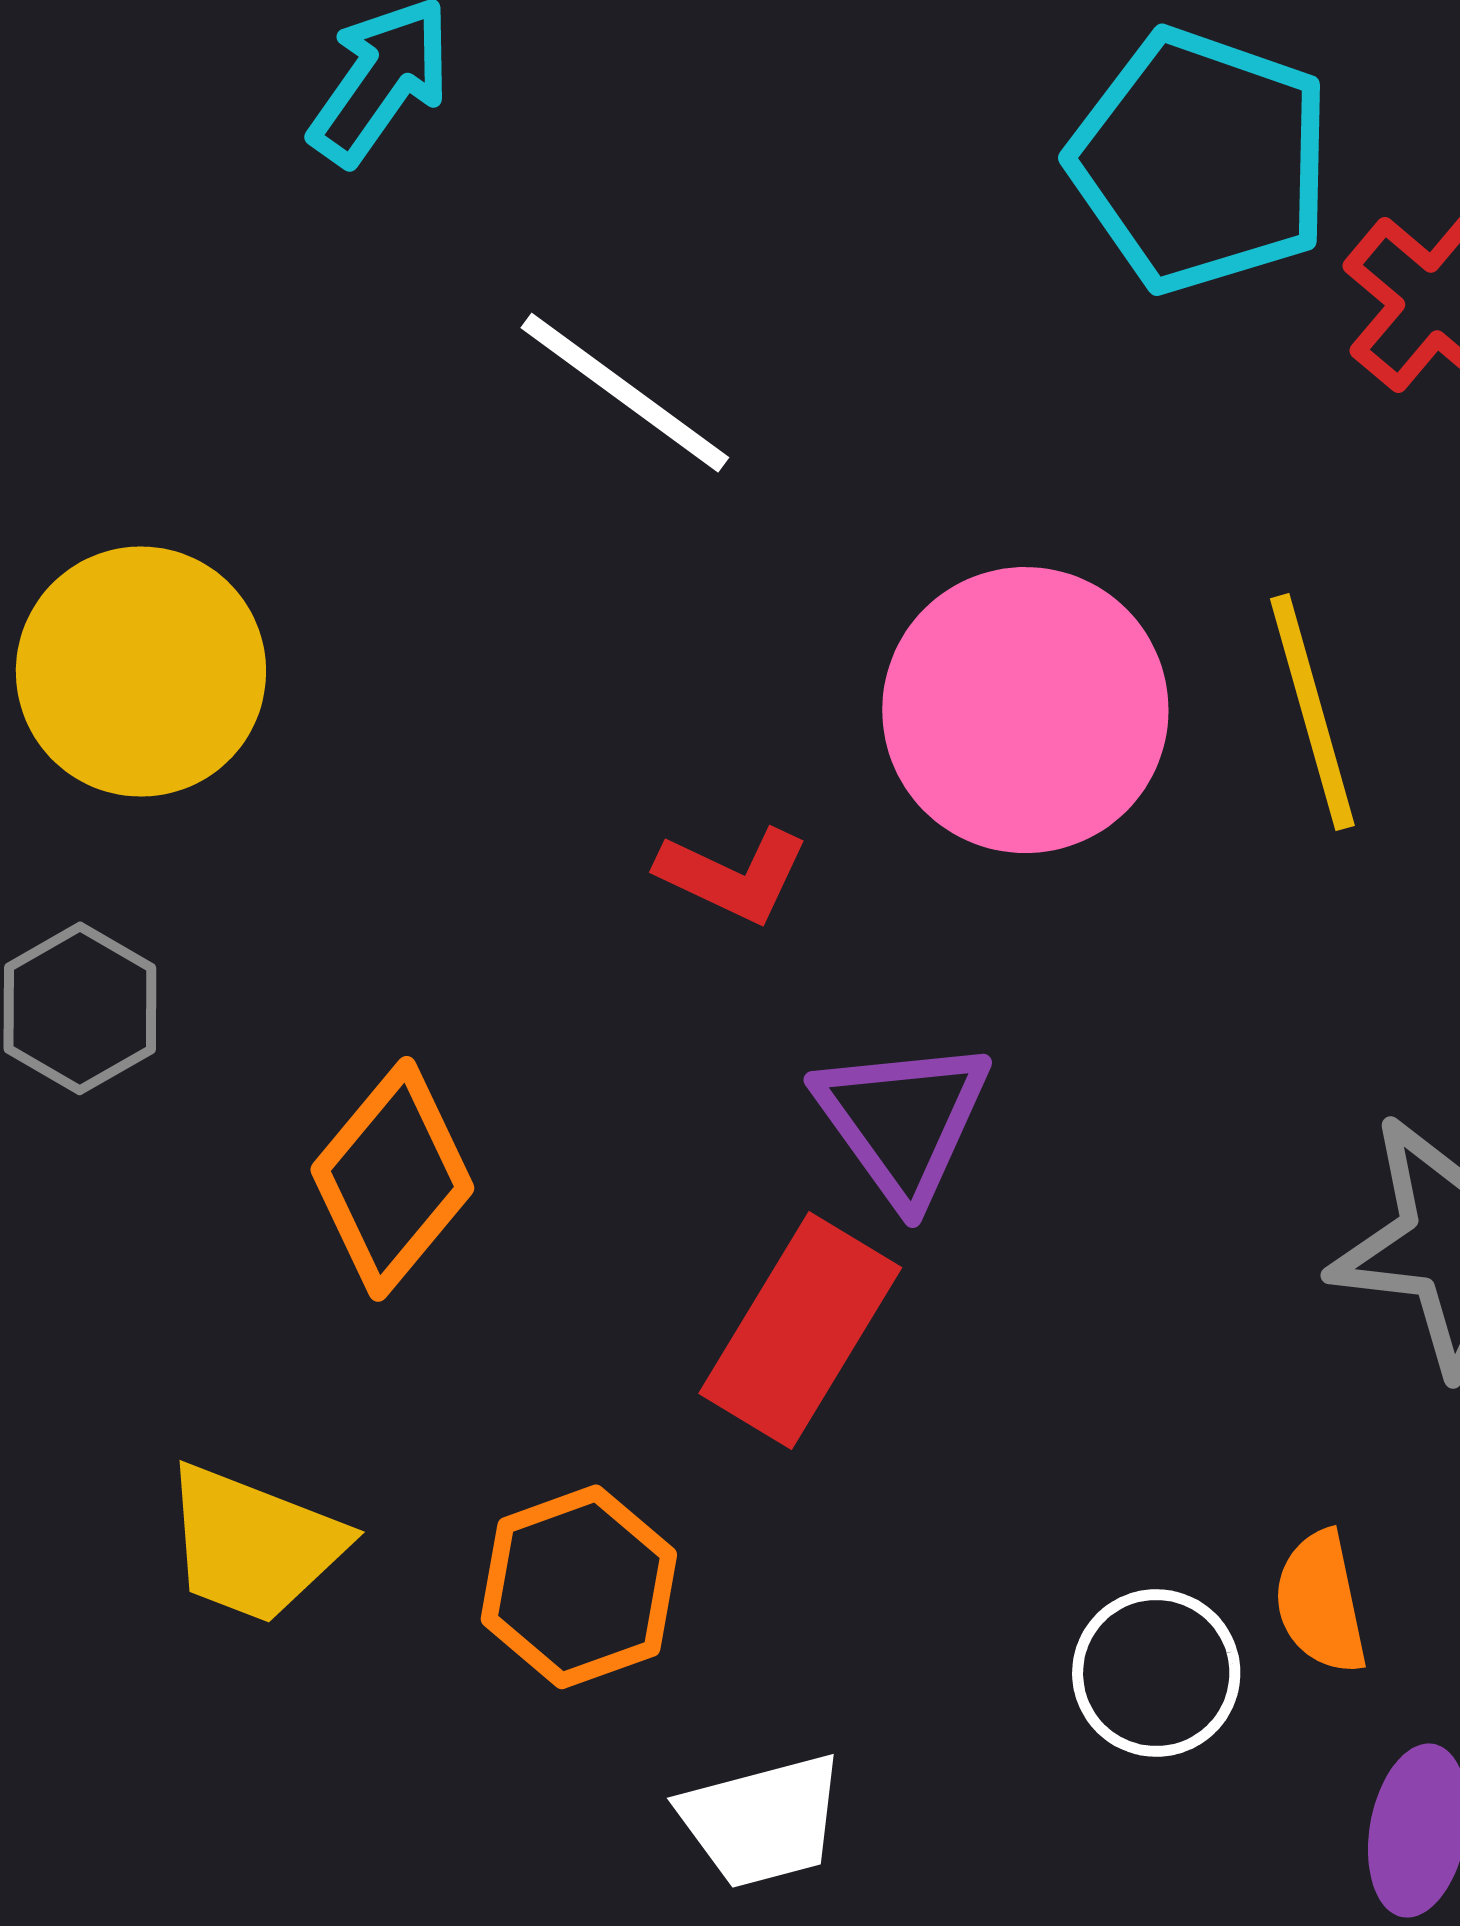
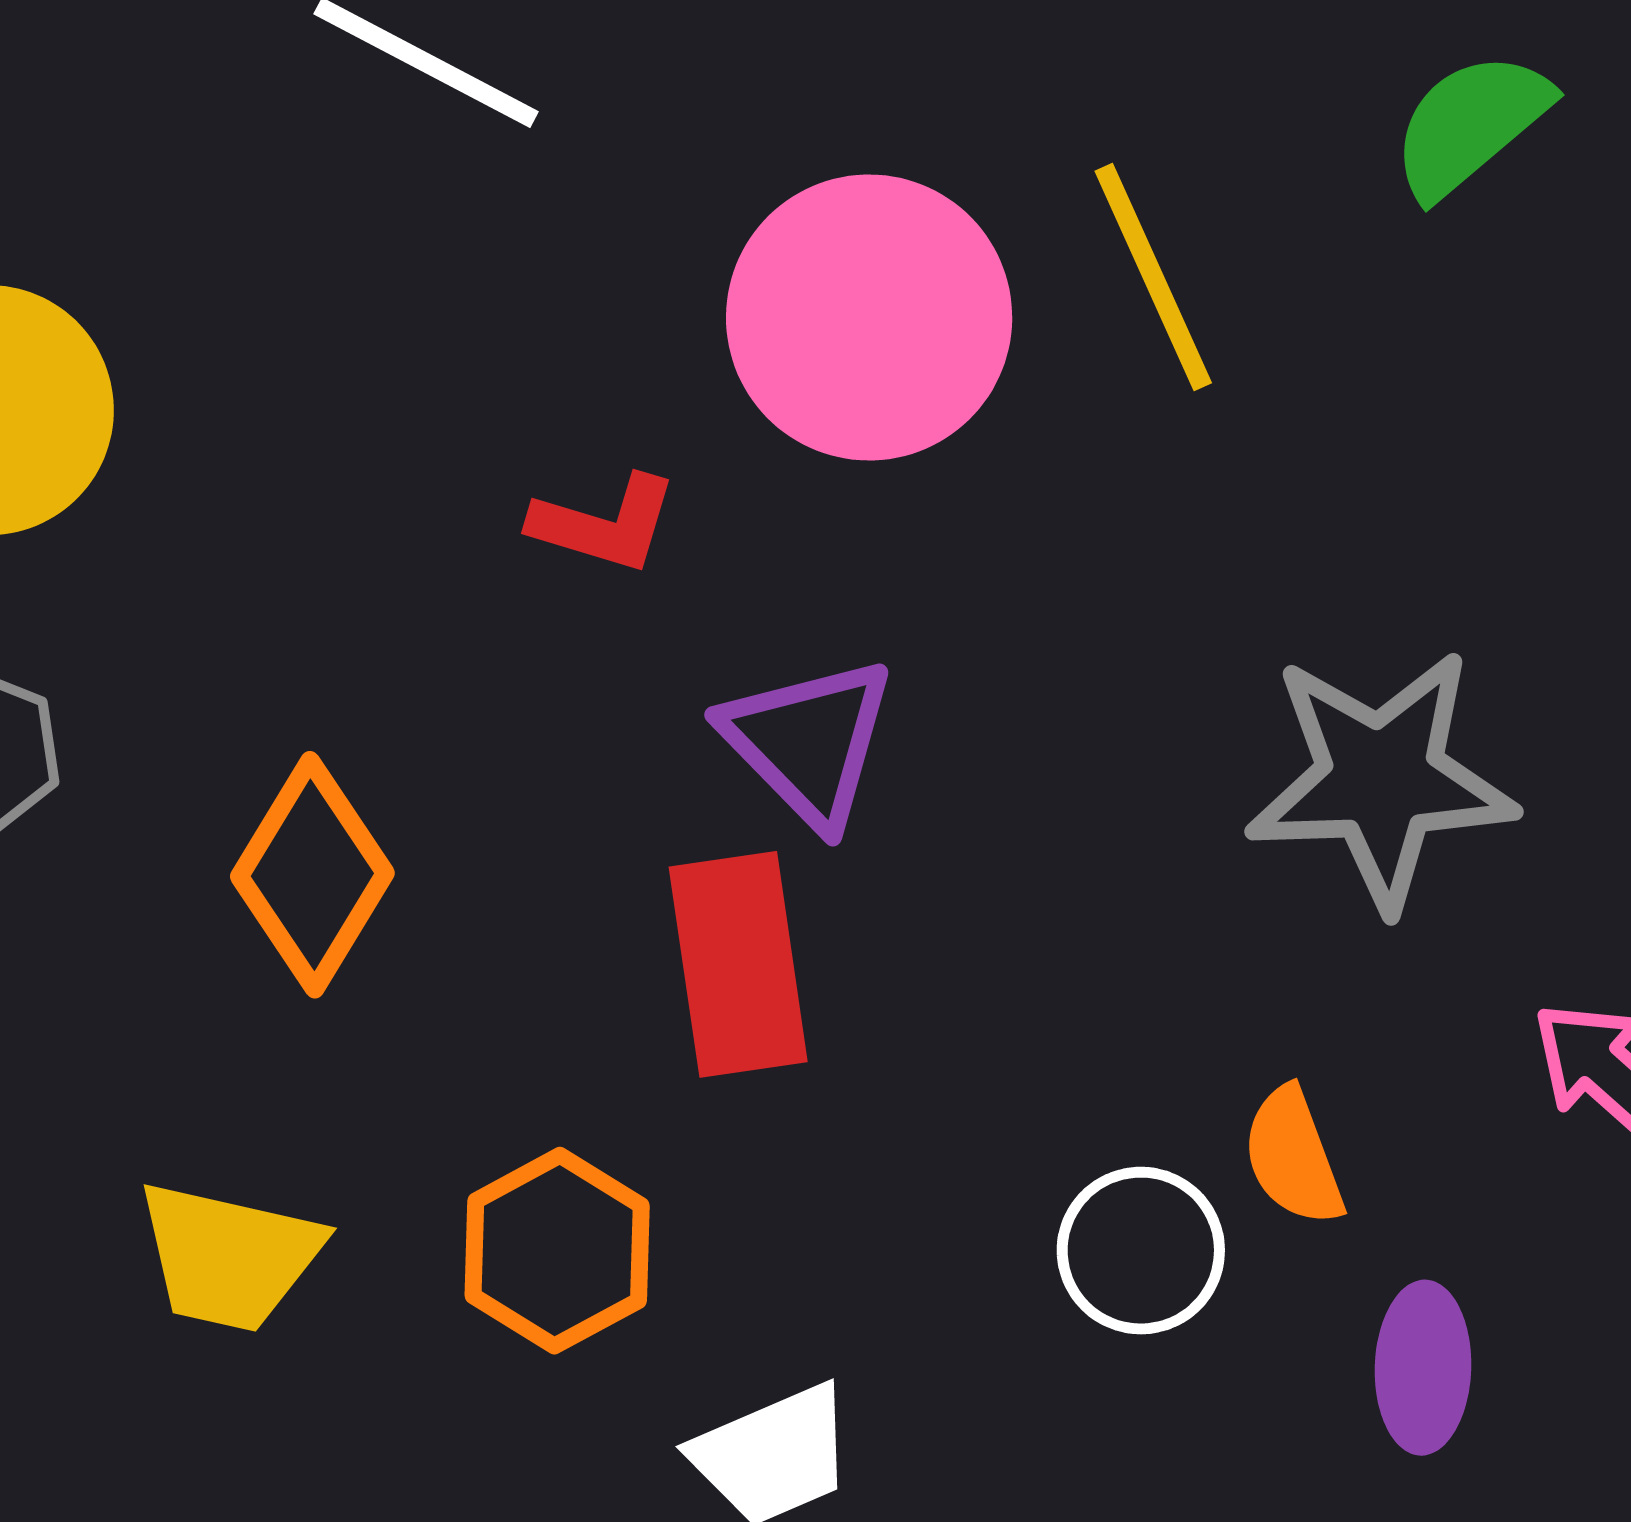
red rectangle: (800, 1330) -> (738, 964), turned -31

